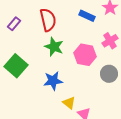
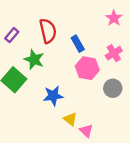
blue rectangle: (87, 16) -> (78, 44), moved, turned 35
green star: (54, 47) -> (34, 60), moved

